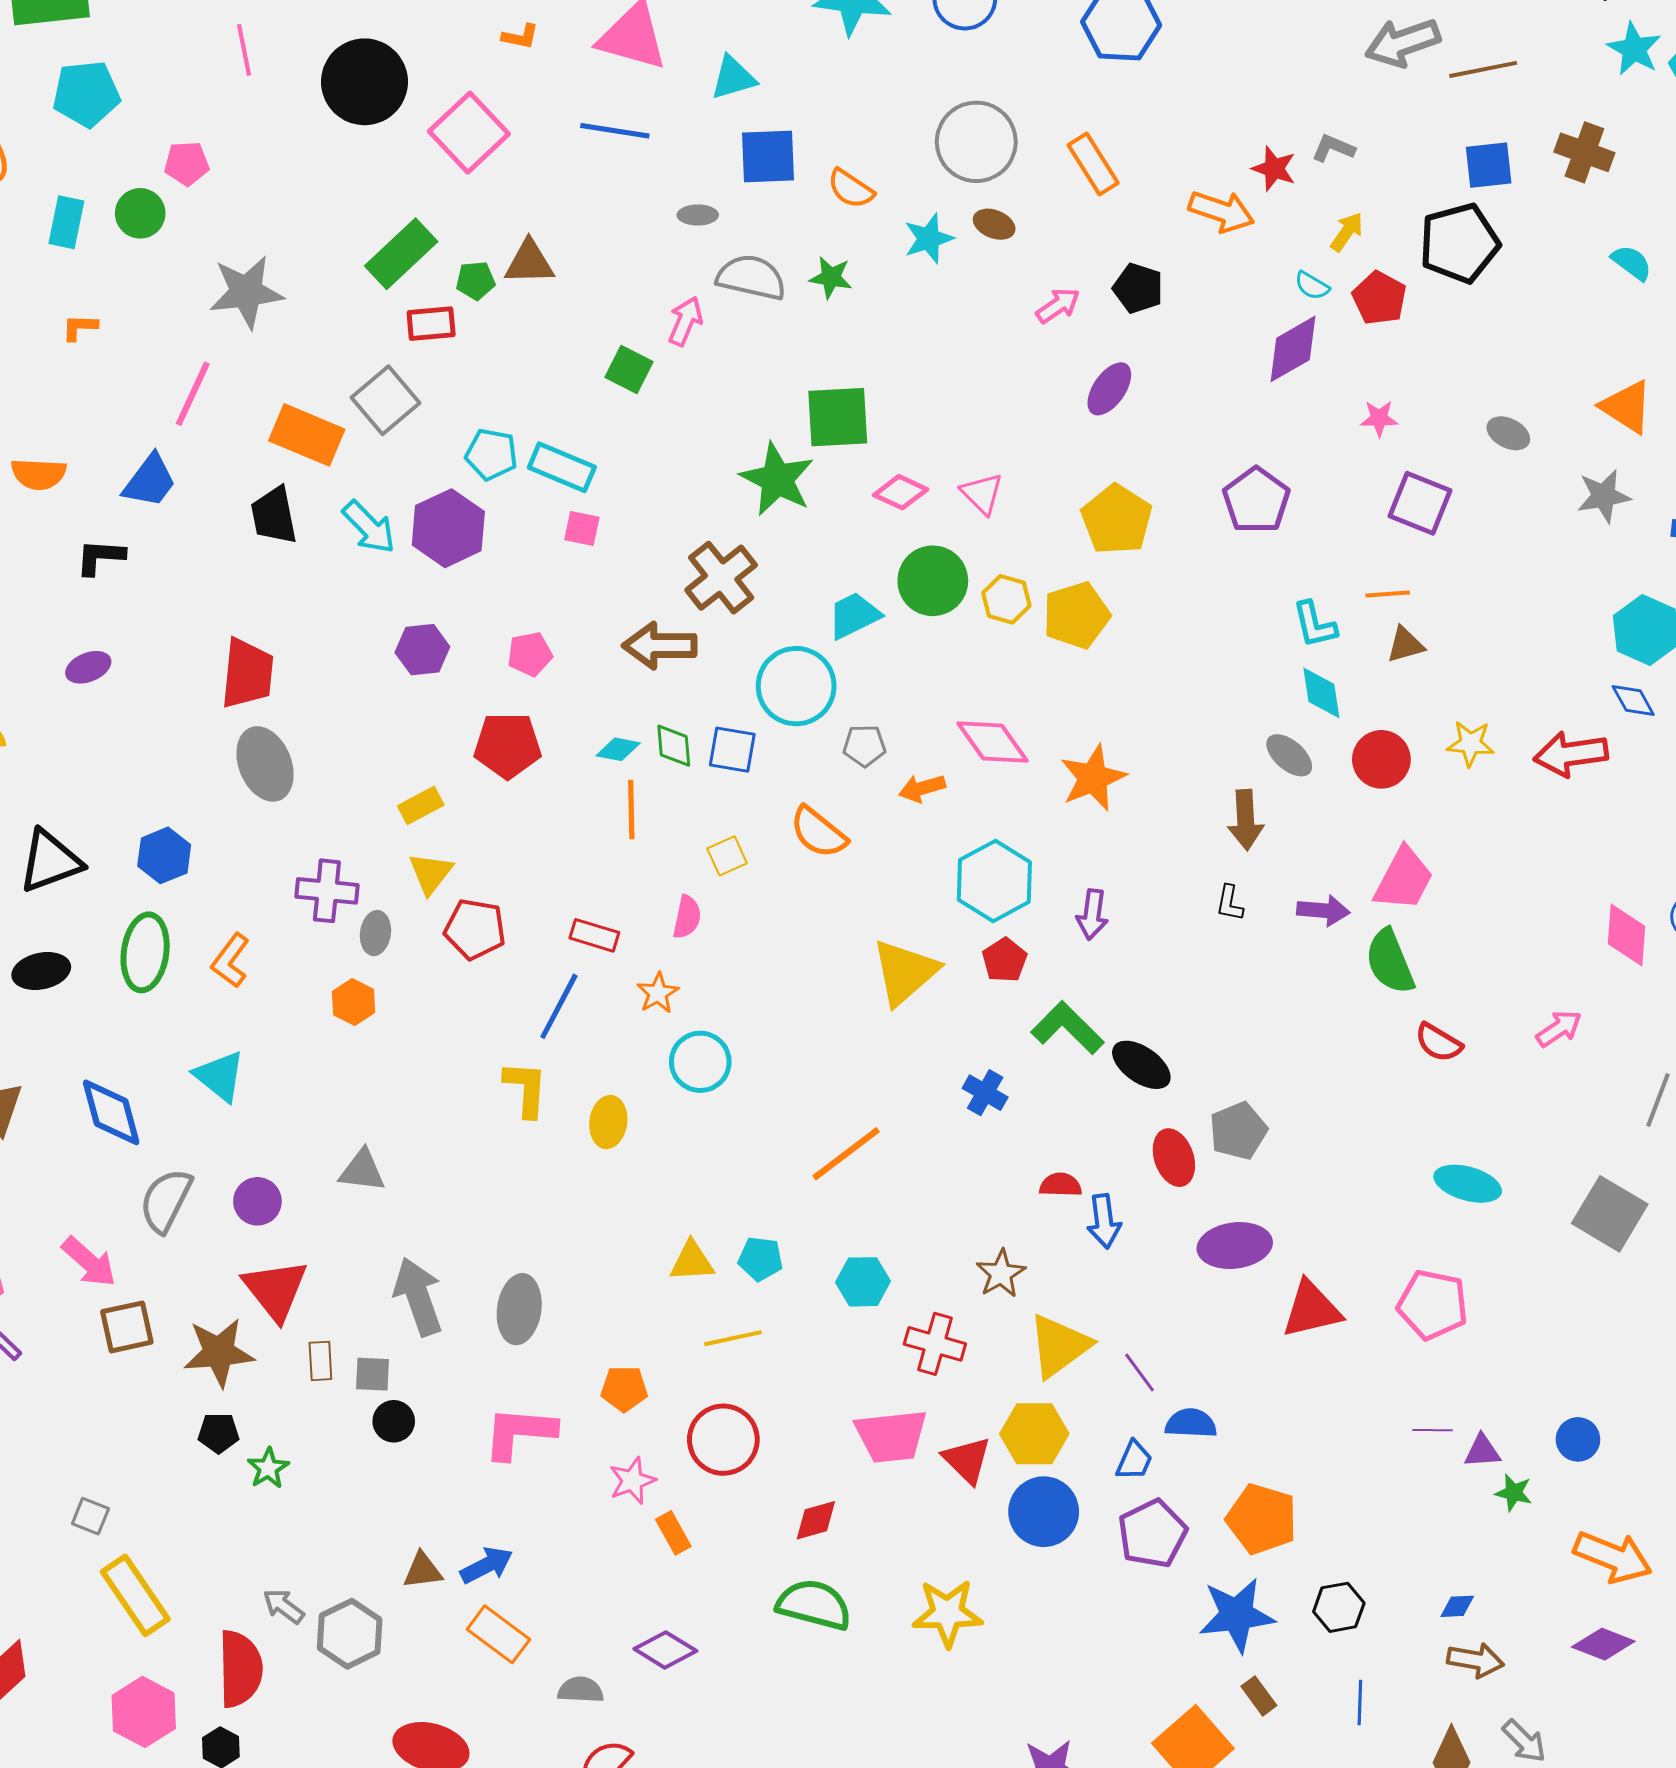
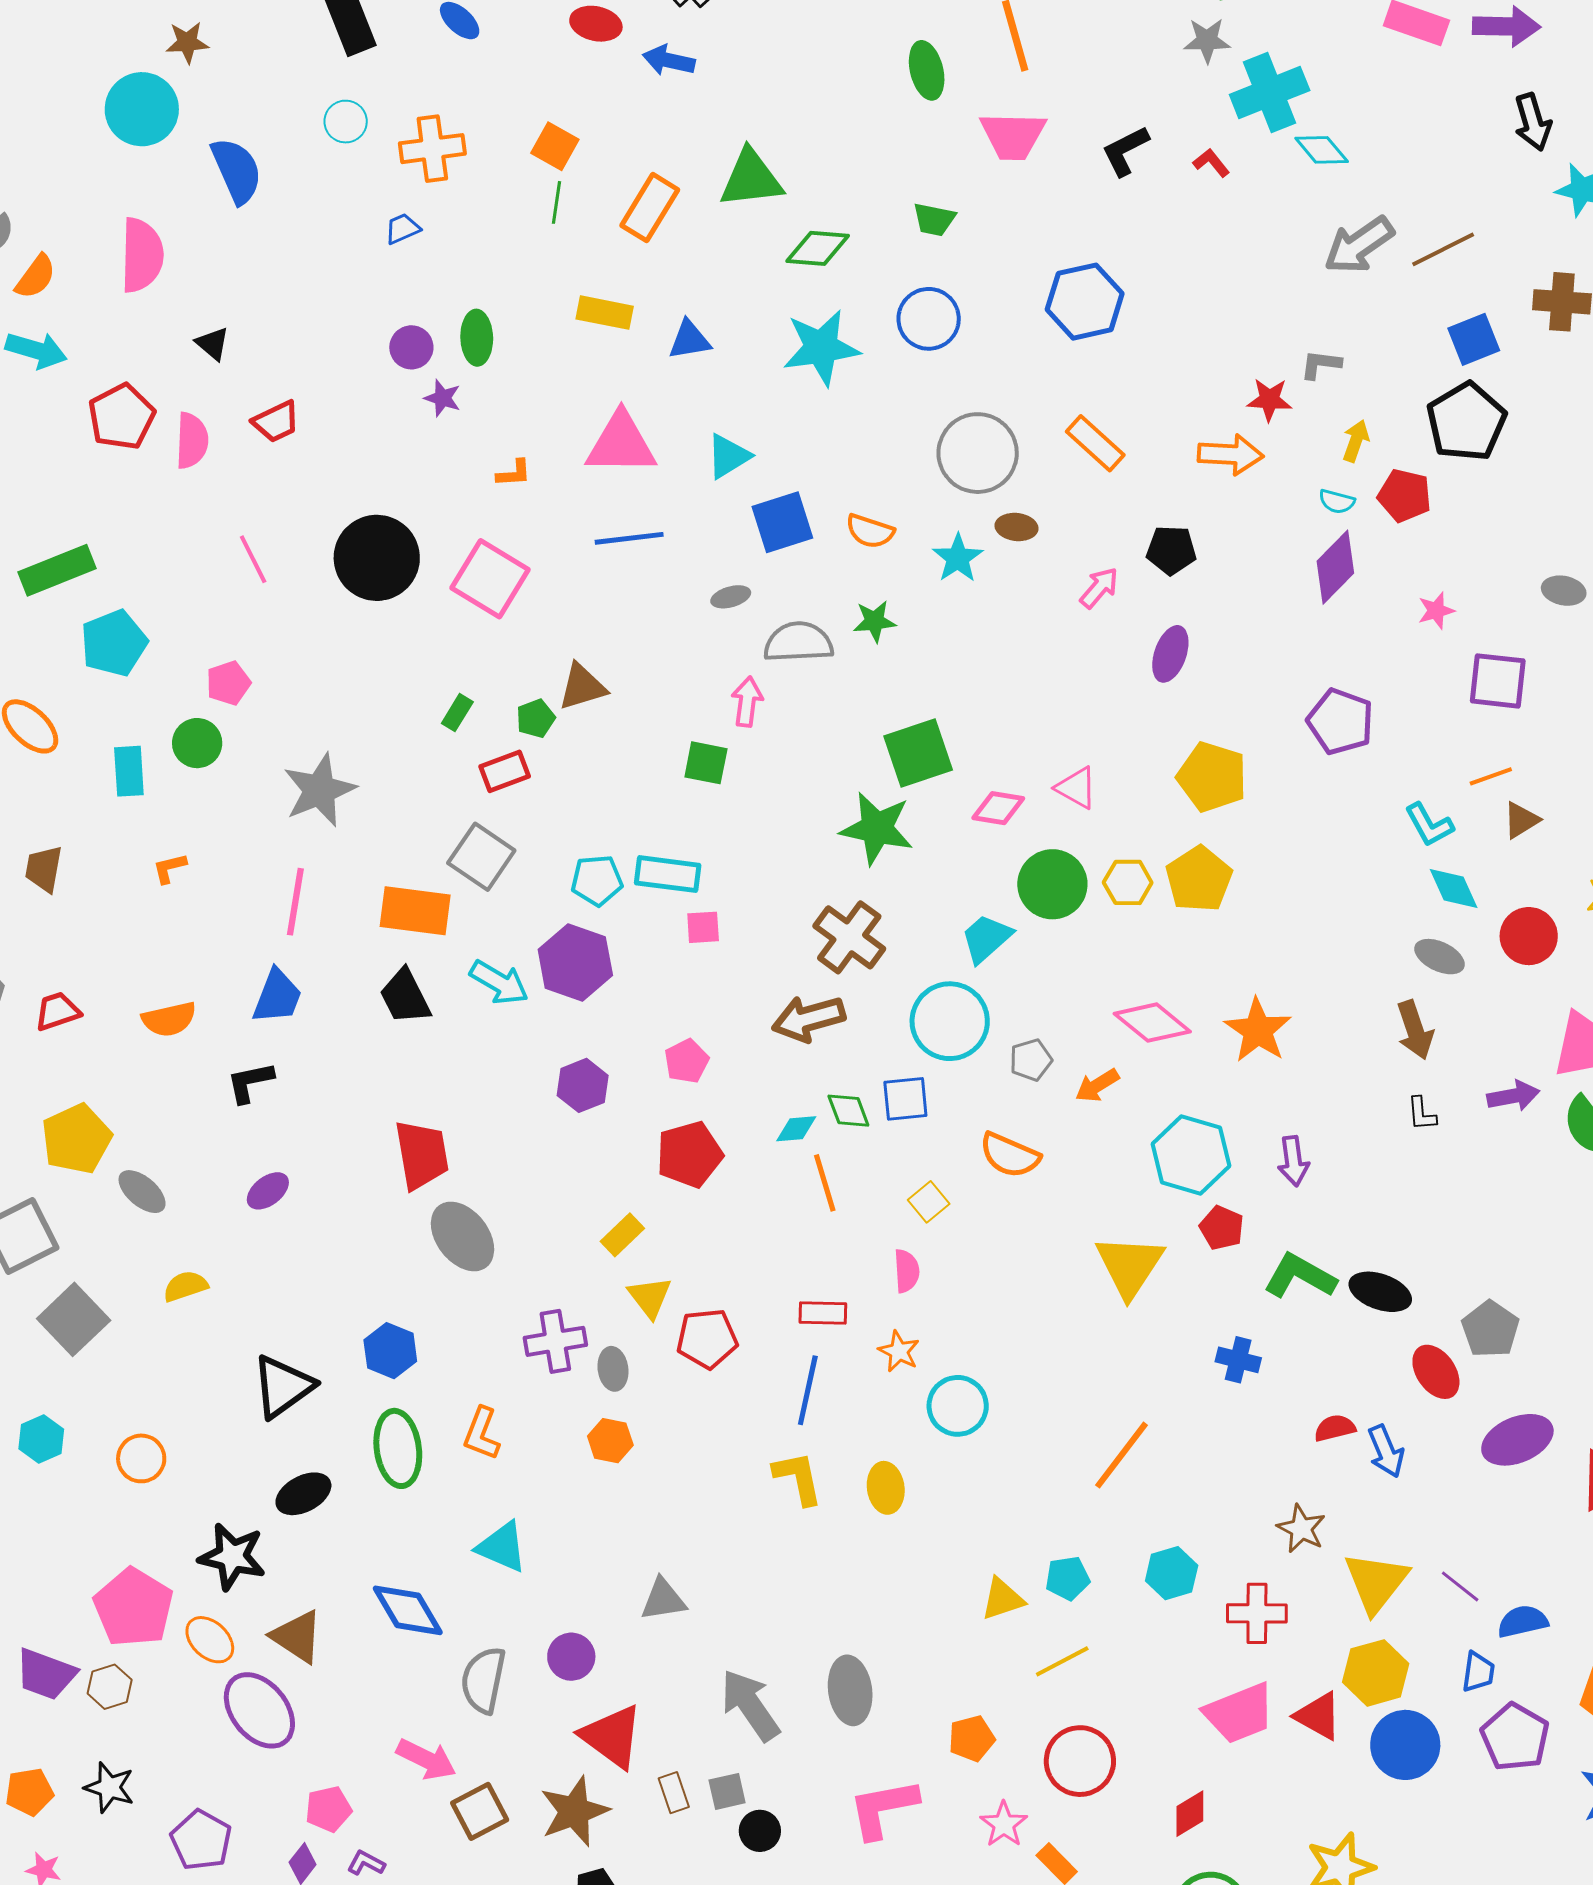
green rectangle: (401, 254) -> (457, 713), size x0.5

